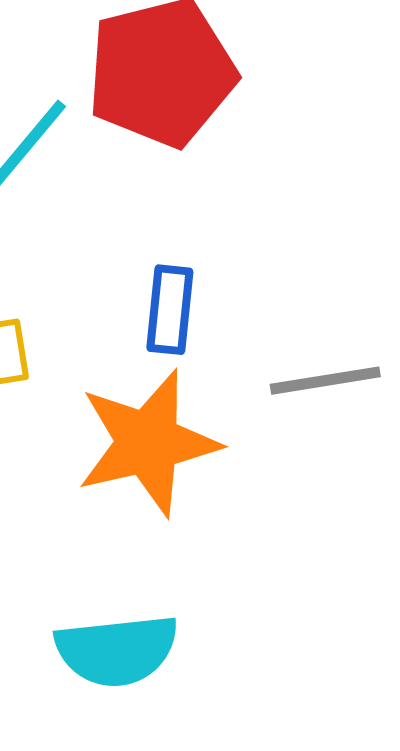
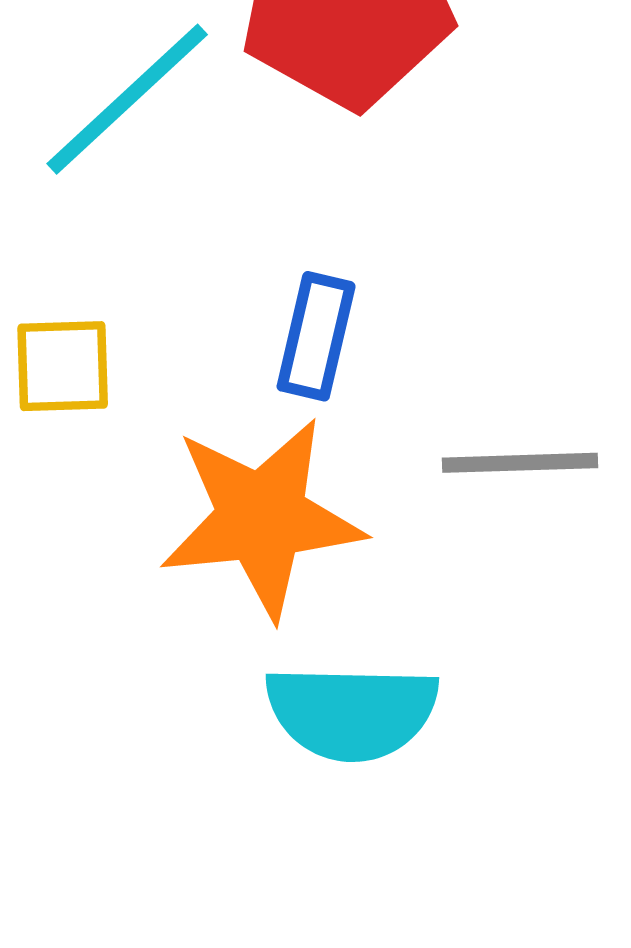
cyan semicircle: (117, 650) -> (352, 712), moved

